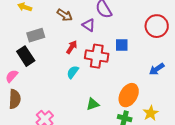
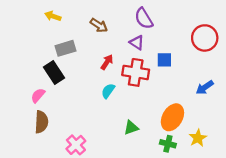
purple triangle: (89, 25) -> (137, 43), moved

